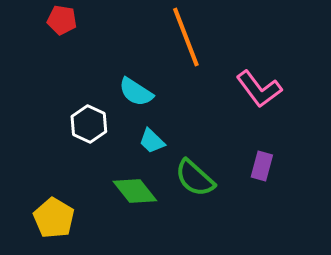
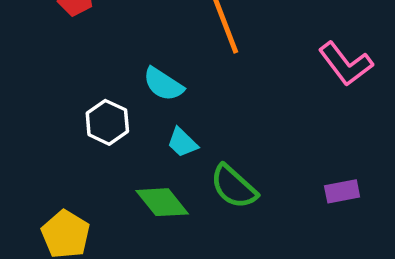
pink L-shape: (259, 89) -> (346, 64), moved
purple rectangle: (262, 166) -> (342, 191), moved, turned 64

